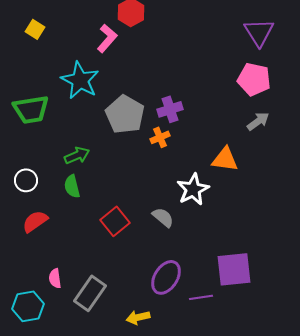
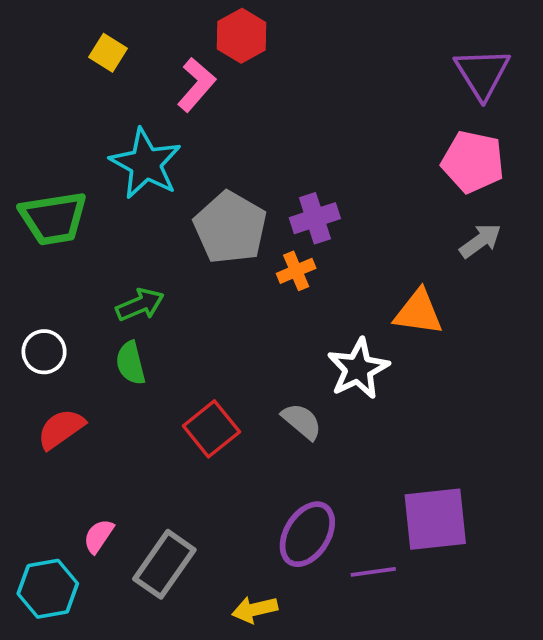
yellow square: (35, 29) -> (108, 53), moved
pink semicircle: (55, 278) -> (99, 536), turned 42

